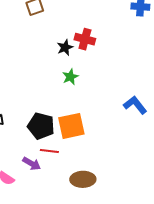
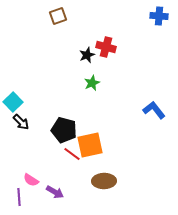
orange square: (71, 126) -> (90, 145), moved
red line: (49, 151) -> (72, 154), turned 30
purple arrow: (32, 164) -> (55, 192), moved

